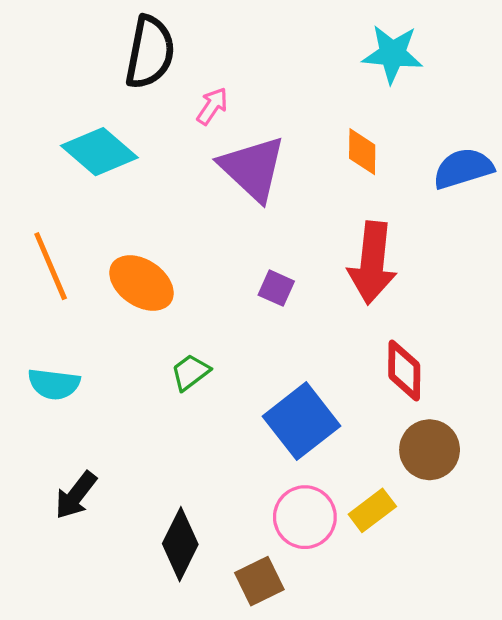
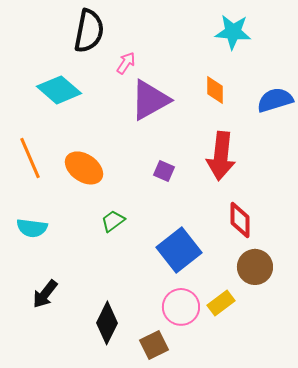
purple triangle: (253, 168) -> (150, 100), turned 48

